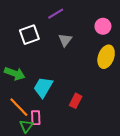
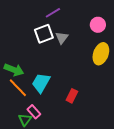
white square: (29, 35) -> (44, 34), moved
orange line: (19, 107) -> (18, 88), moved
pink rectangle: (36, 118) -> (34, 112), turned -40

